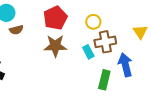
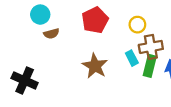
brown star: (55, 46) -> (95, 66), moved, turned 30
green rectangle: (104, 80) -> (150, 66), moved

